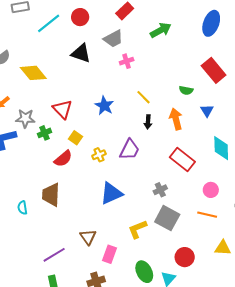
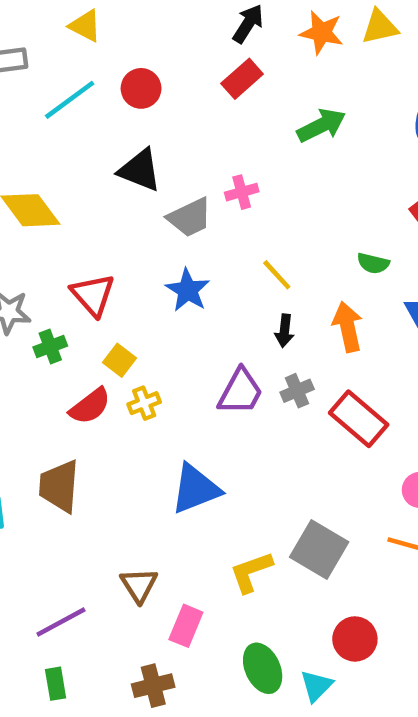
gray trapezoid: (113, 39) -> (190, 217), moved
yellow cross: (99, 155) -> (144, 403), moved
gray cross: (160, 190) -> (297, 391), moved

